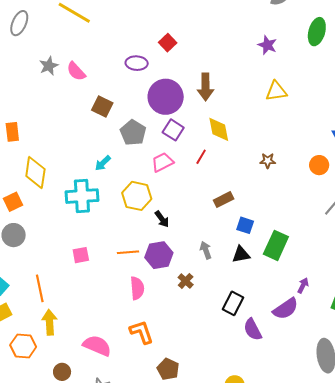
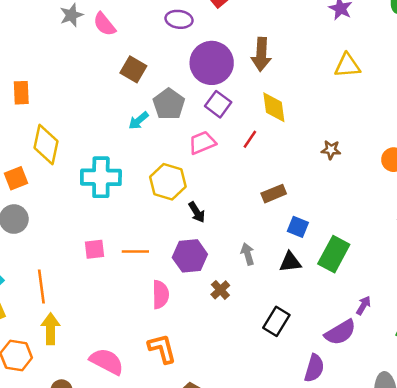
cyan arrow: (103, 163) -> (138, 121), moved
orange line: (128, 252) -> (135, 251), moved
purple semicircle: (253, 329) -> (314, 368), moved, turned -140

